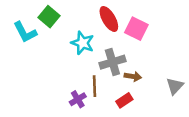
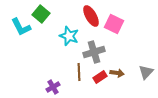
brown arrow: (133, 76) -> (117, 73), moved
purple cross: (78, 99) -> (53, 87), moved
red rectangle: (124, 100) -> (100, 77), moved

